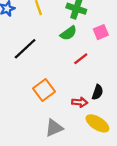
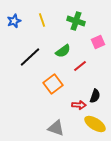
green semicircle: (68, 33) -> (63, 51), moved
orange square: (44, 90) -> (53, 84), moved
gray triangle: (54, 128) -> (56, 128), turned 42

